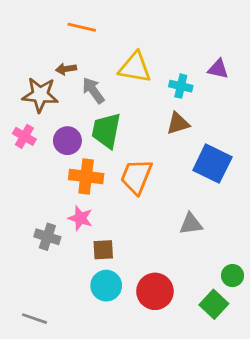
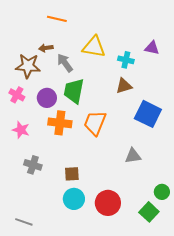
pink star: (80, 218) -> (21, 130), moved

